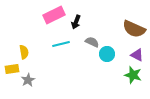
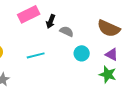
gray semicircle: (92, 42) -> (67, 31), moved
cyan line: (61, 44) -> (36, 55), moved

